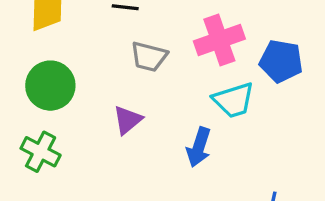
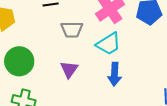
cyan trapezoid: (234, 100) -> (109, 44), moved

